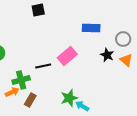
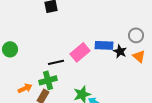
blue rectangle: (91, 28) -> (104, 45), moved
green cross: (21, 80) -> (48, 80), moved

